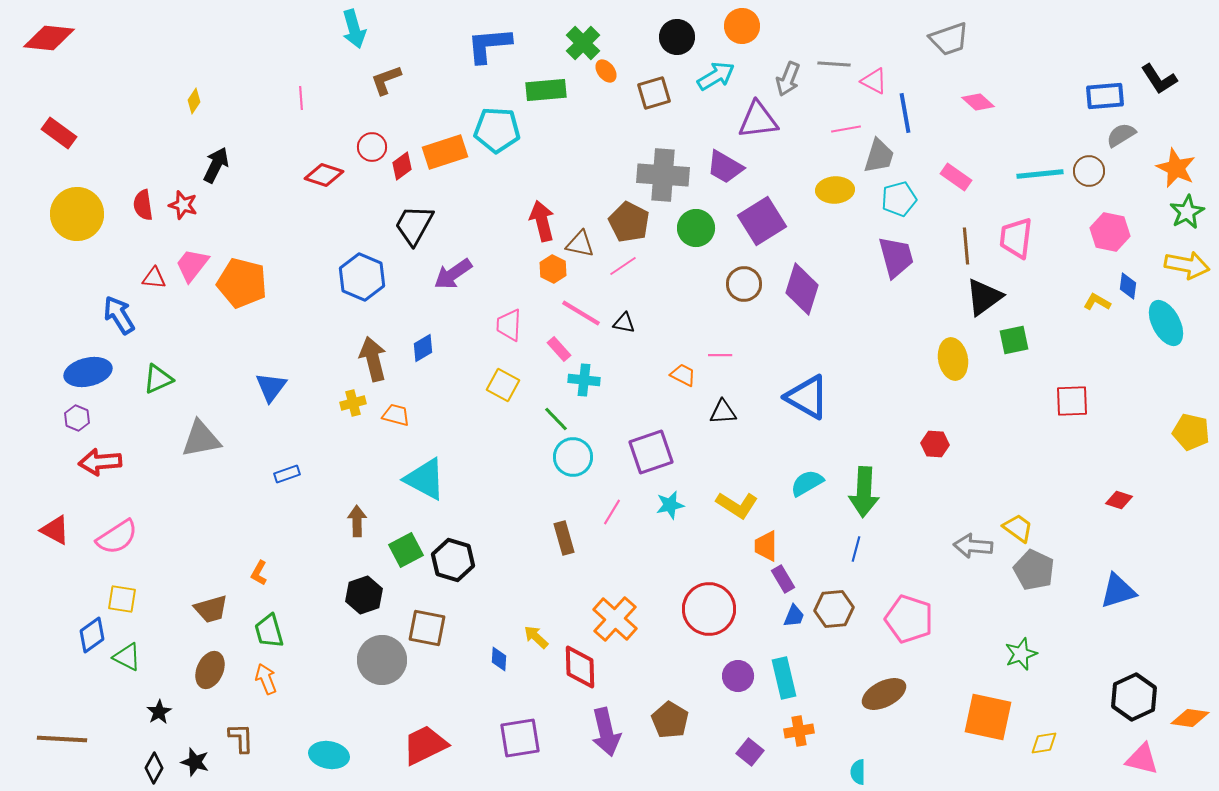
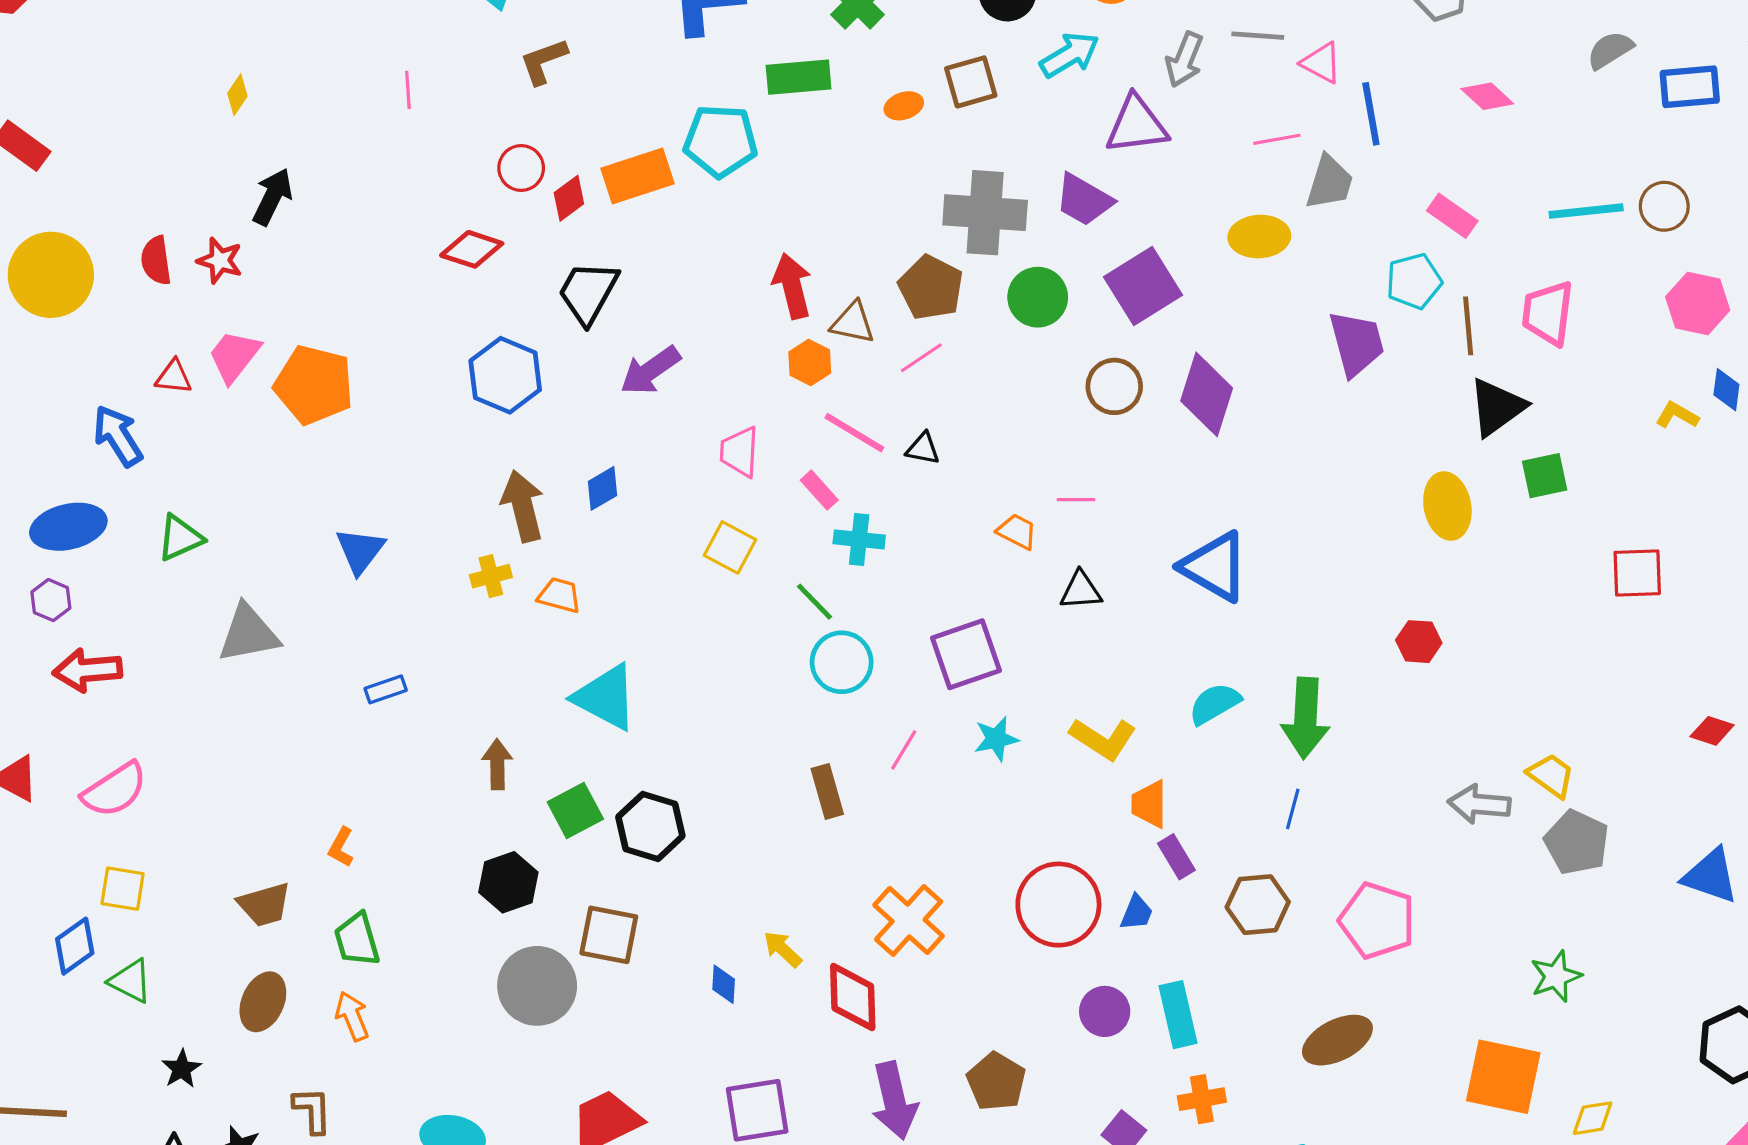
orange ellipse: (606, 71) -> (904, 106), moved, turned -70
gray semicircle: (1121, 135) -> (1610, 50), moved
red diamond: (324, 175) -> (472, 249), moved
cyan pentagon: (899, 199) -> (1414, 281), moved
blue triangle: (1118, 591) -> (1710, 876), turned 36
blue trapezoid: (794, 616) -> (1137, 913), moved

